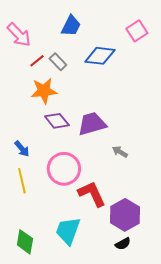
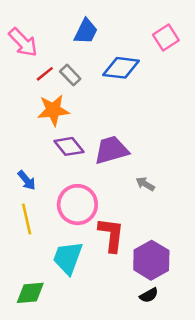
red L-shape: (92, 194) -> (111, 235), turned 32
cyan trapezoid: (68, 231) -> (68, 258), moved
green diamond: (25, 242) -> (30, 293), turned 75

